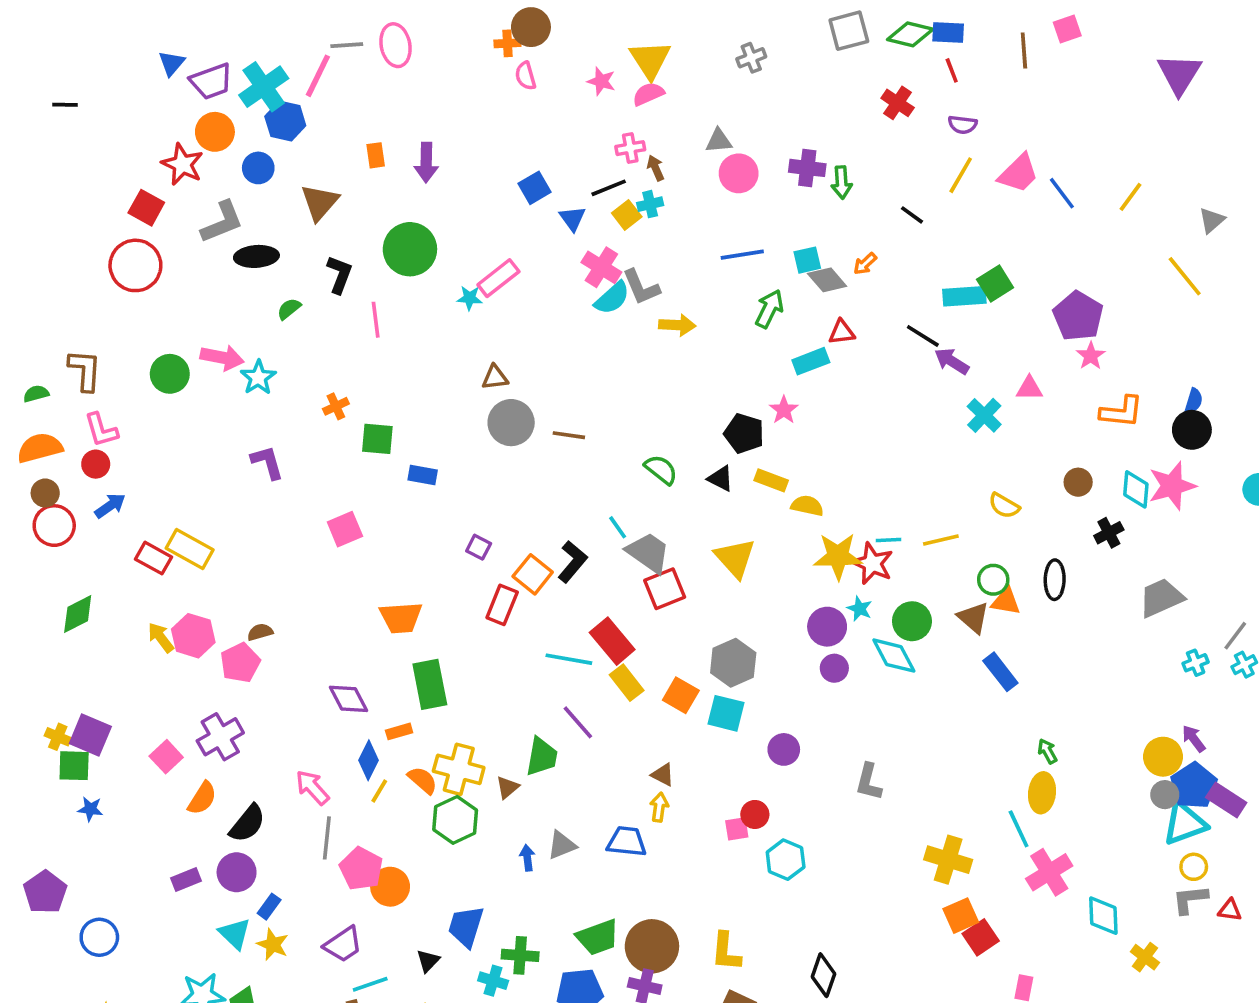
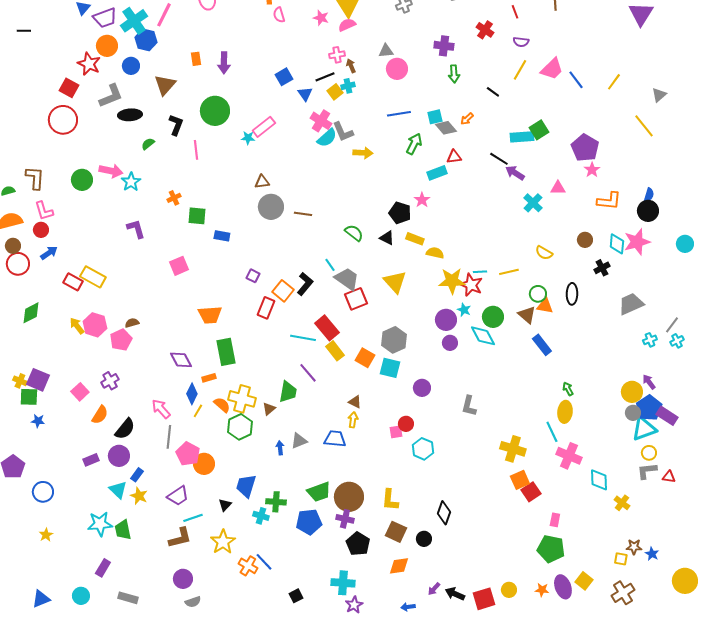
purple cross: (807, 168) -> (444, 46), moved
purple cross: (220, 737) -> (110, 381), size x0.7
pink cross: (1049, 872) -> (569, 456), turned -35

